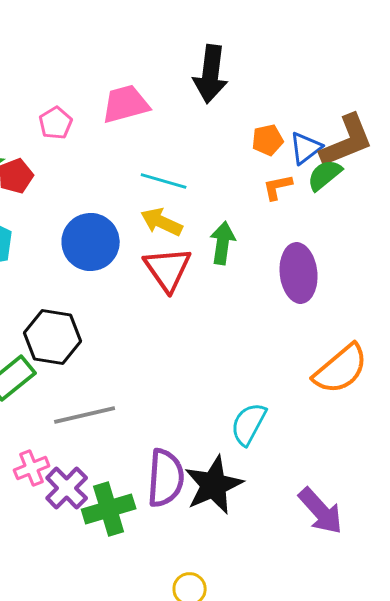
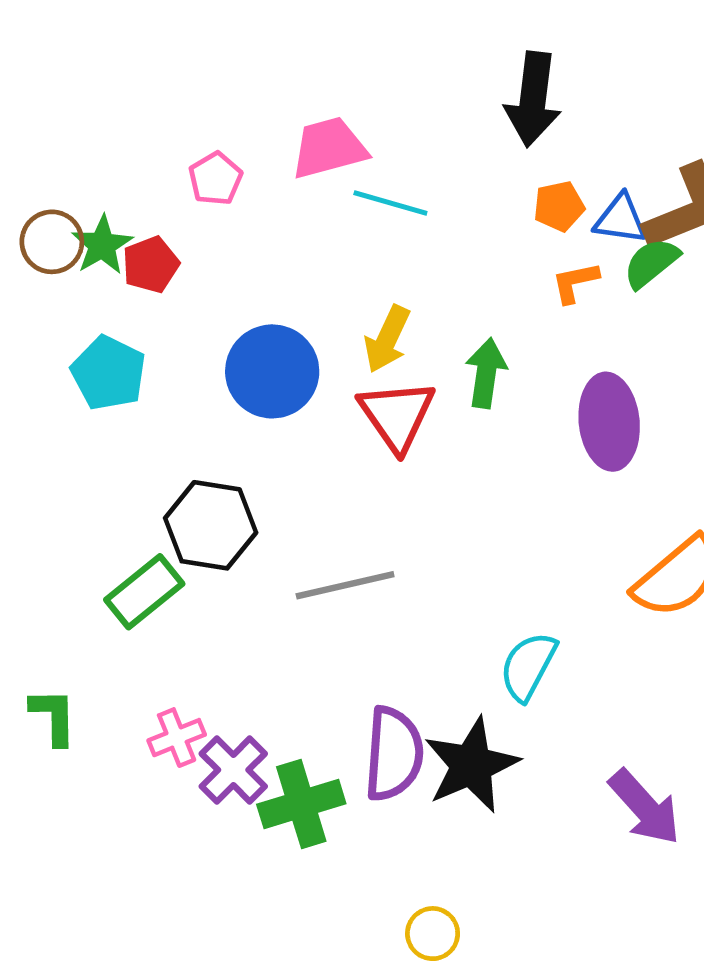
black arrow: (211, 74) -> (533, 99), moved
blue triangle: (306, 148) -> (620, 219), turned 45
cyan line: (164, 181) -> (390, 203), moved
yellow arrow: (162, 222) -> (387, 339), turned -90
gray line: (85, 415) -> (345, 585), moved

